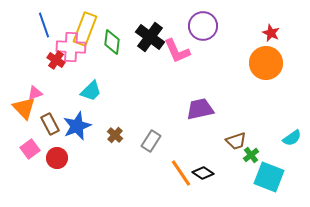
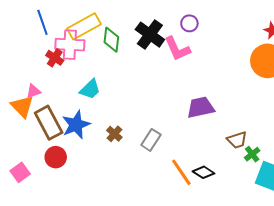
purple circle: (203, 26) -> (189, 23), moved, size x0.6
yellow rectangle: (85, 29) -> (84, 26), turned 40
brown rectangle: (50, 124) -> (49, 123), size x1.5
pink square: (30, 149) -> (20, 172), moved

